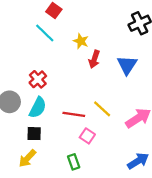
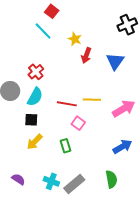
yellow line: (102, 109) -> (92, 100), turned -42
yellow arrow: (27, 158) -> (35, 142), moved

